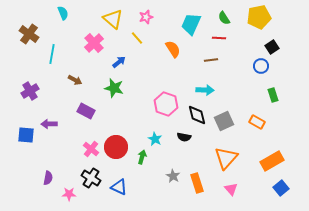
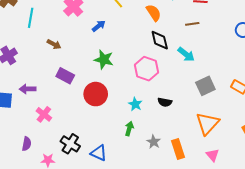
green star: (114, 88) -> (104, 59), moved
cyan arrow: (205, 90) -> (186, 54), turned 36
black diamond: (197, 115) -> (160, 40), moved
red circle: (116, 147) -> (96, 94), moved
pink cross: (91, 149) -> (44, 114), moved
green arrow: (142, 157) -> (129, 129), moved

